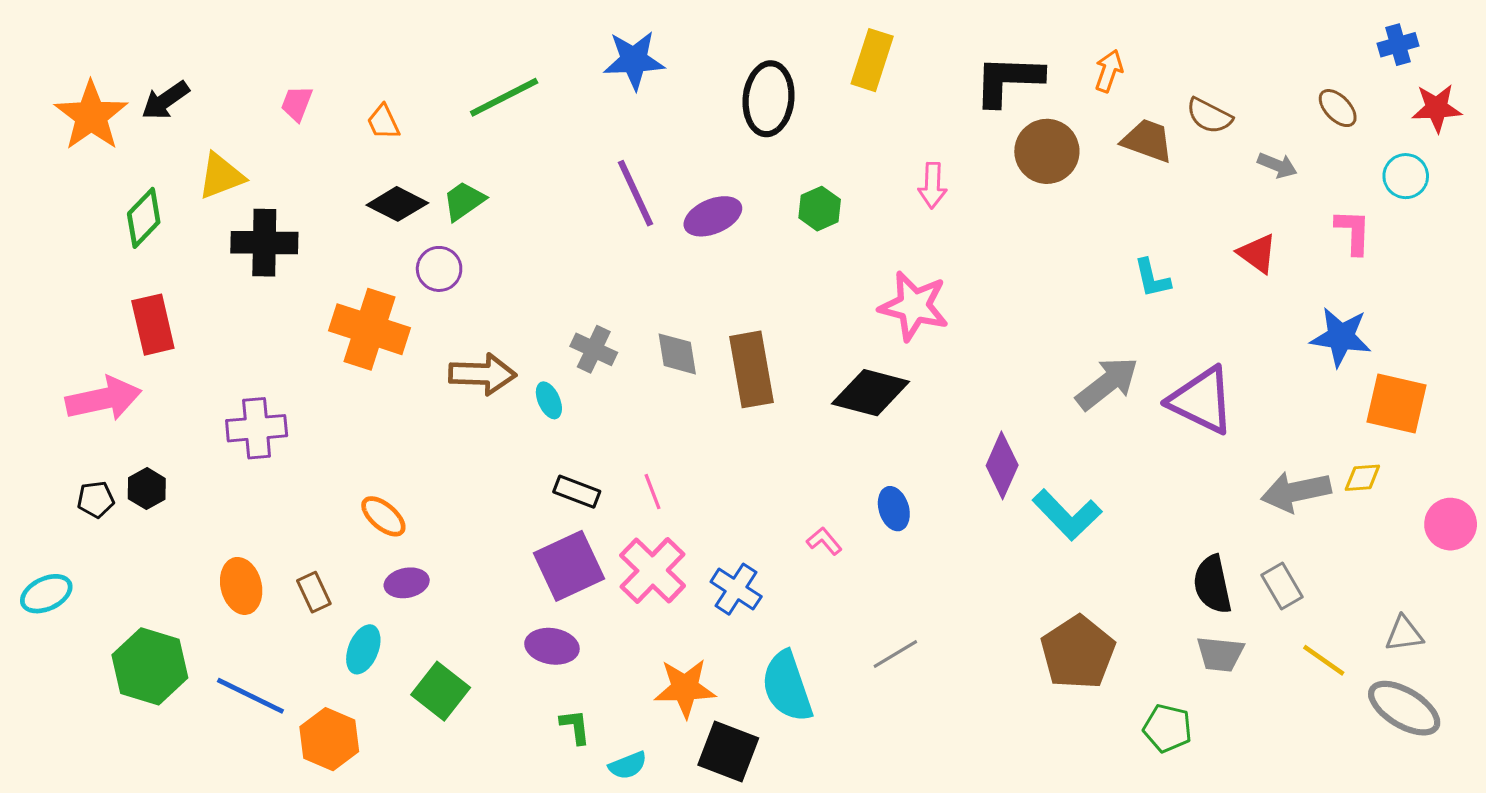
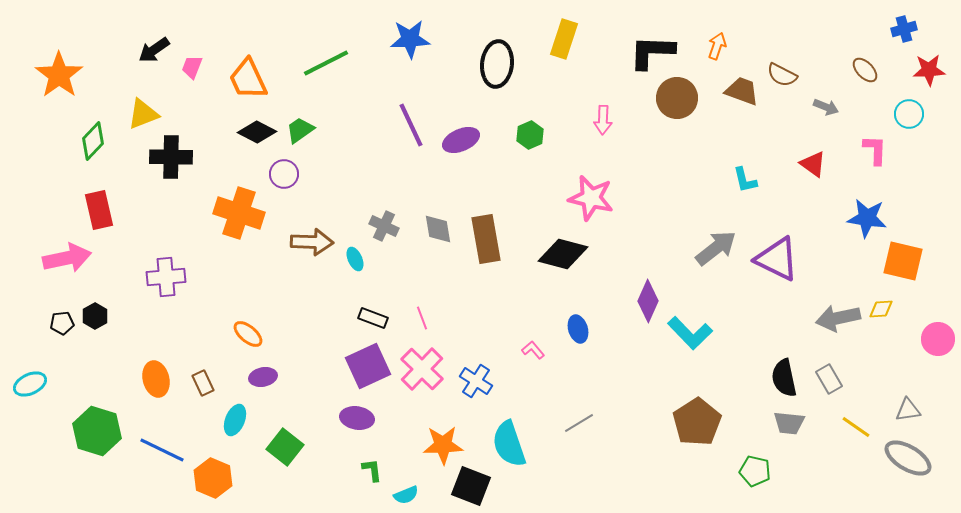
black arrow: (165, 100) -> (154, 50), moved
orange trapezoid: (383, 122) -> (248, 79), size x1.8

